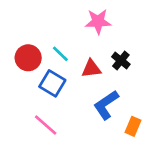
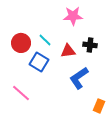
black cross: (121, 60) -> (90, 45), turned -32
pink line: (46, 125) -> (21, 93), moved
orange rectangle: (133, 126) -> (99, 106), moved

